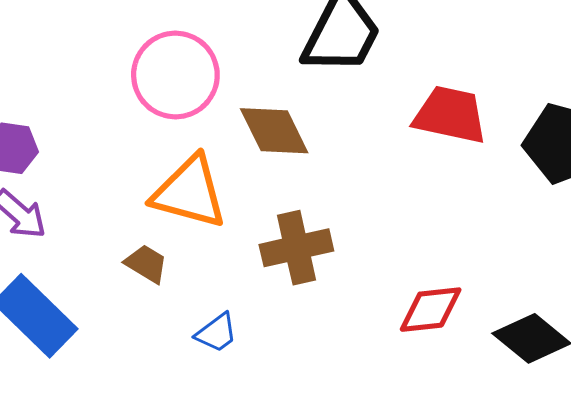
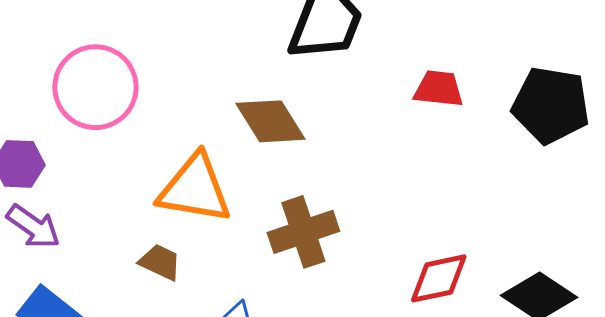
pink circle: (175, 75) -> (95, 87), moved
red trapezoid: (450, 115) -> (439, 89), size x0.7

